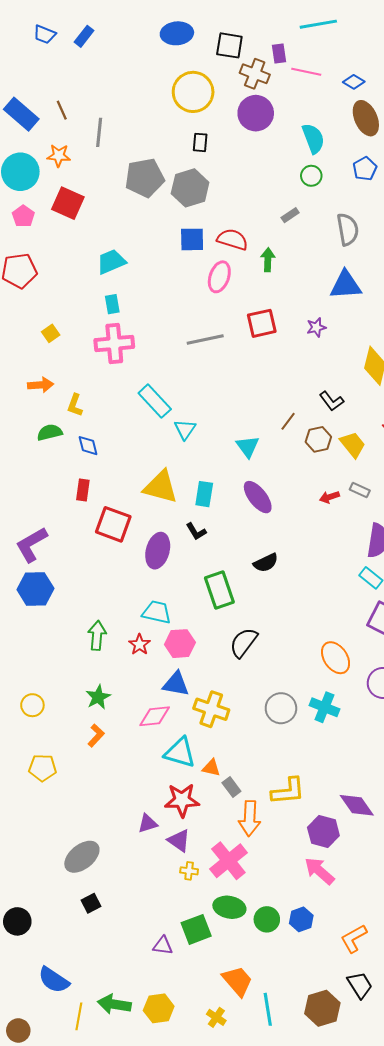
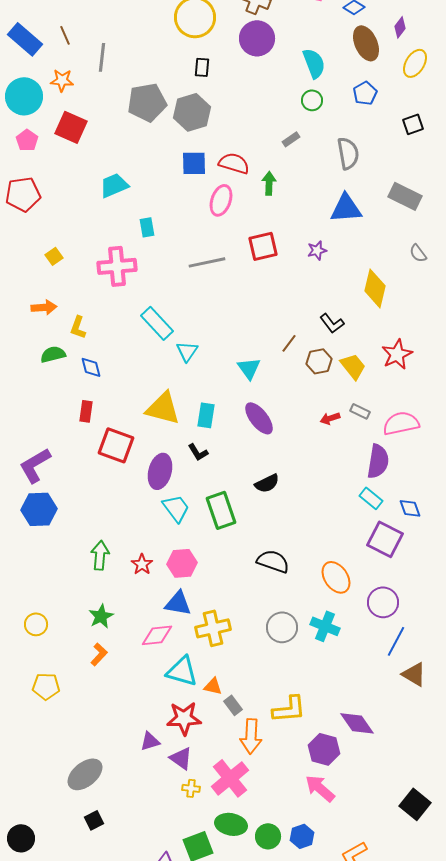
cyan rectangle: (112, 304) -> (147, 227), moved
cyan trapezoid: (157, 612) -> (176, 508), moved, turned 40
black semicircle: (244, 643) -> (273, 561), moved, turned 72
yellow cross: (211, 709) -> (213, 628), turned -32

